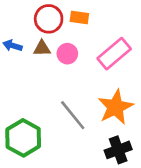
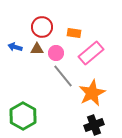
orange rectangle: (79, 18) -> (74, 33), moved
gray line: (73, 115) -> (63, 76), moved

